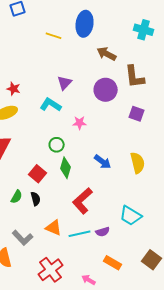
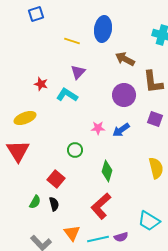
purple triangle: (65, 83) -> (78, 72), moved
red star: (14, 89) -> (41, 84), moved
cyan L-shape: (51, 105) -> (67, 95), moved
blue arrow: (103, 162) -> (121, 130), moved, turned 108
green diamond: (66, 168) -> (107, 171), moved
orange triangle: (54, 228) -> (72, 233), turned 30

